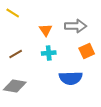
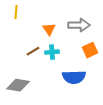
yellow line: (13, 13) -> (16, 12), turned 64
brown line: (16, 54) -> (33, 51), moved

